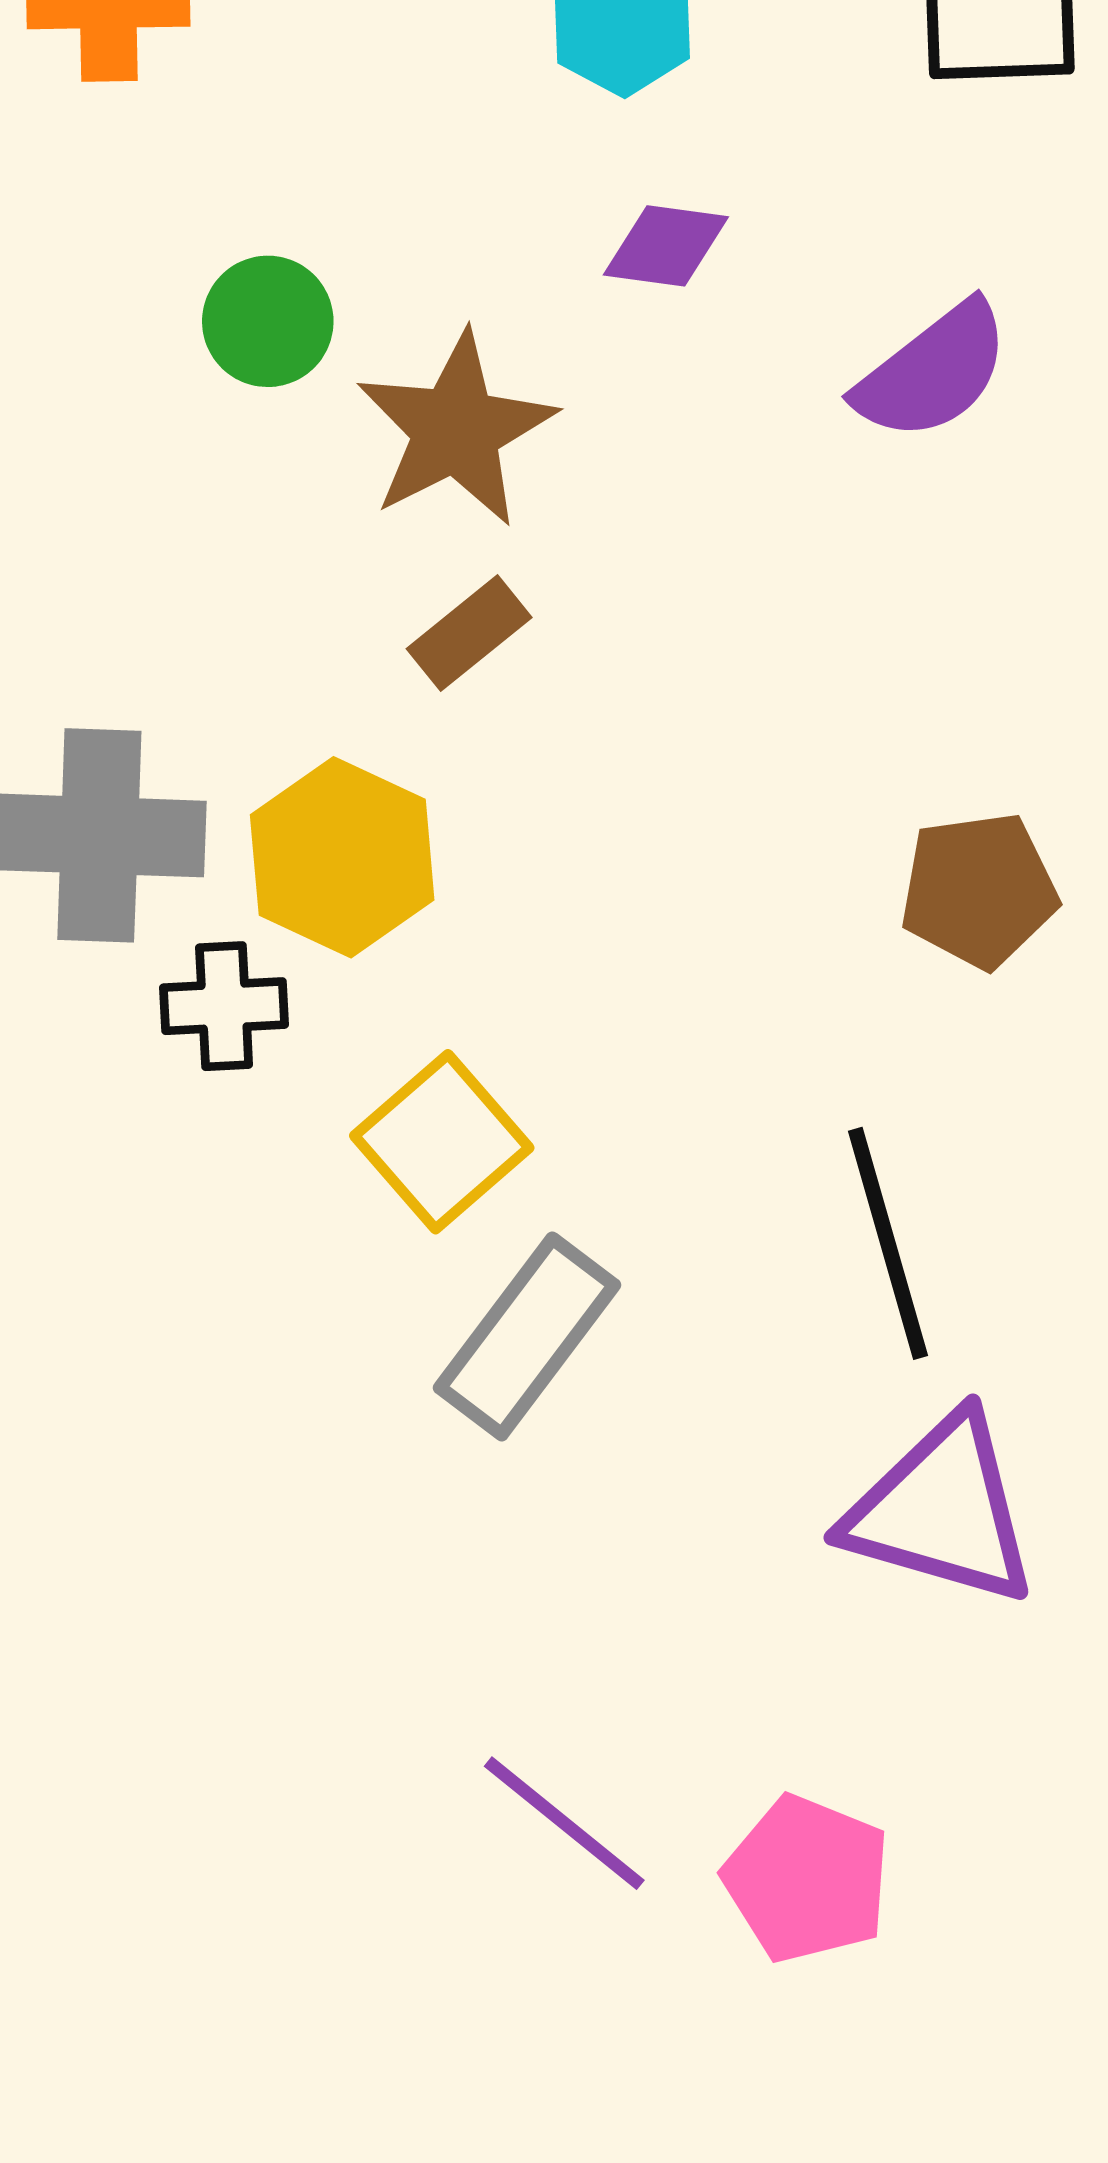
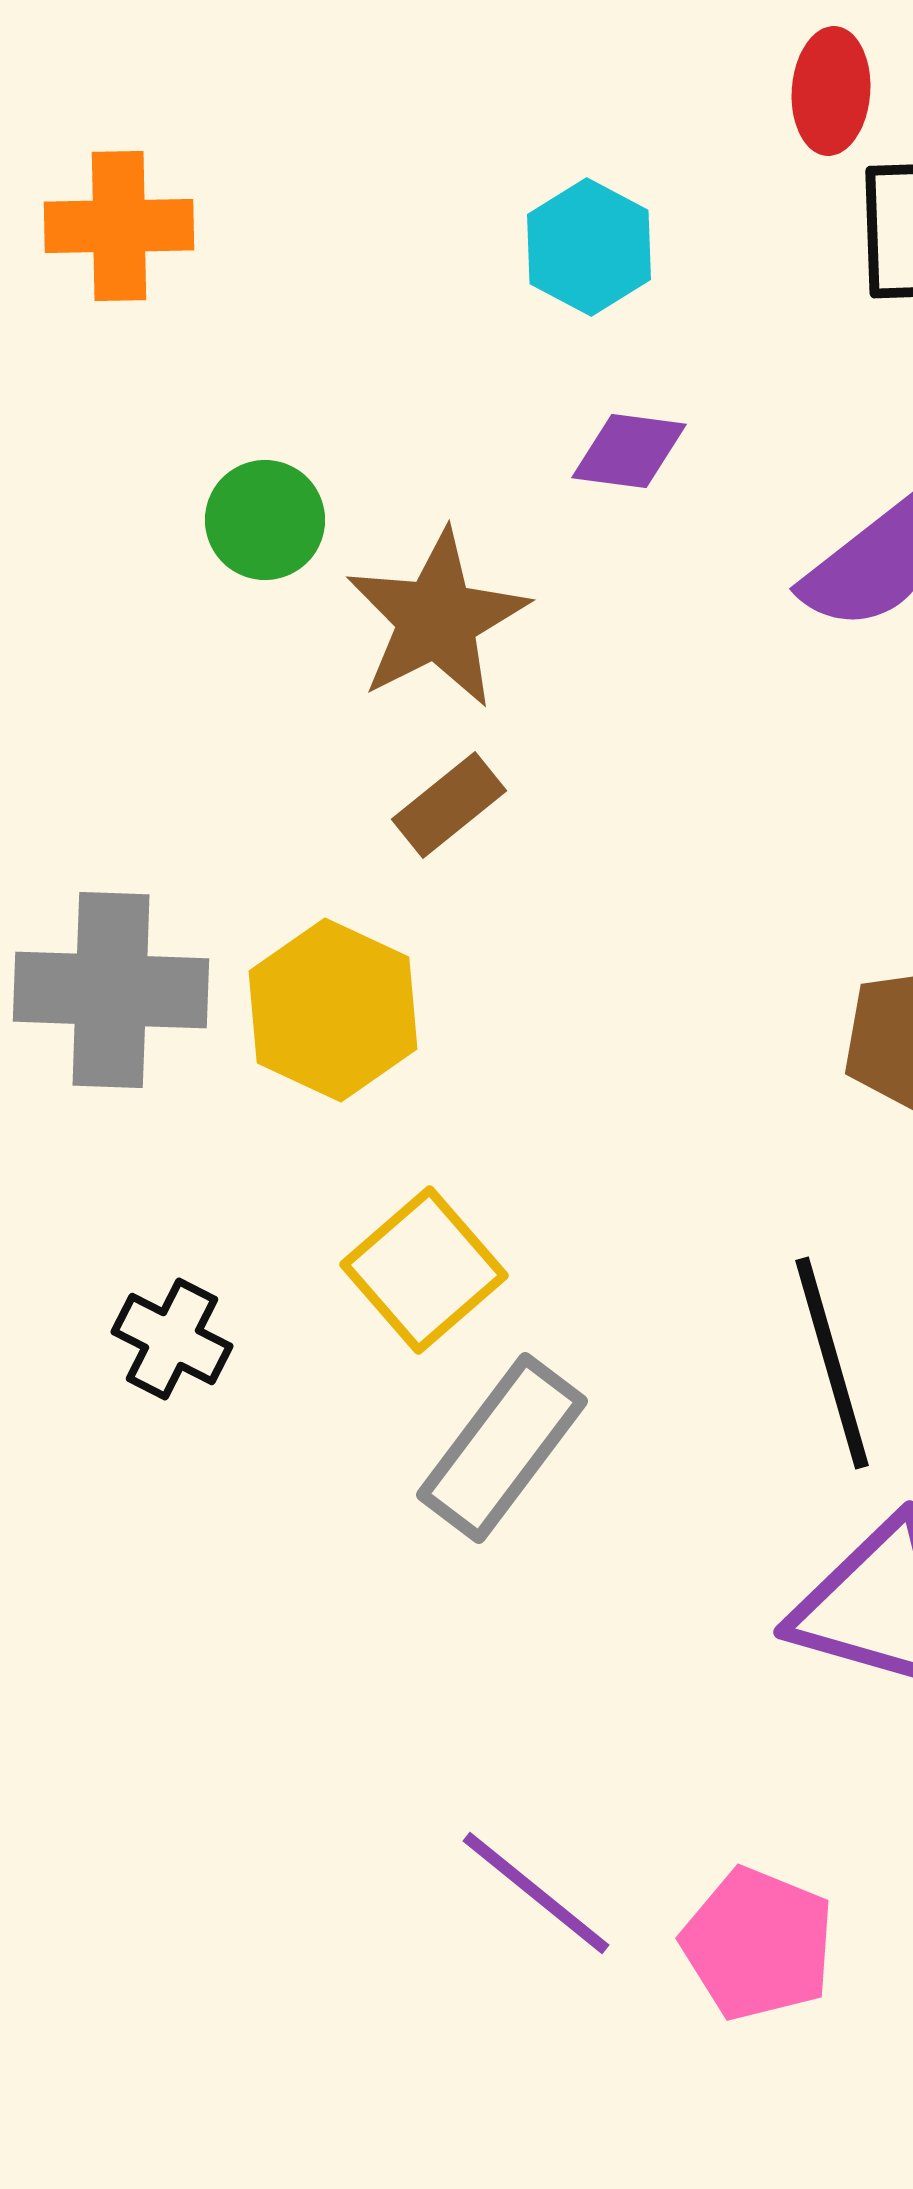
black cross: (224, 1006) -> (172, 1339), moved, turned 30

